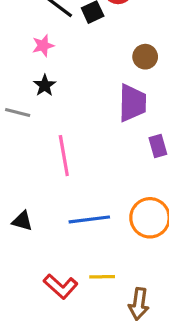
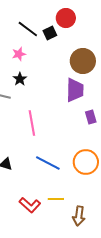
brown circle: (145, 57) -> (83, 61), size x1.6
blue line: (89, 219) -> (48, 163), turned 35

